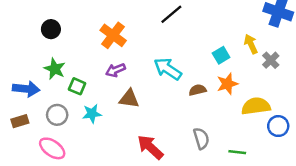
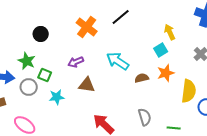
black circle: (51, 29) -> (41, 34), moved
orange cross: (113, 35) -> (87, 27), moved
yellow arrow: (251, 44) -> (170, 32), moved
yellow semicircle: (256, 106) -> (189, 91), turned 105
gray circle: (57, 115) -> (29, 87), moved

